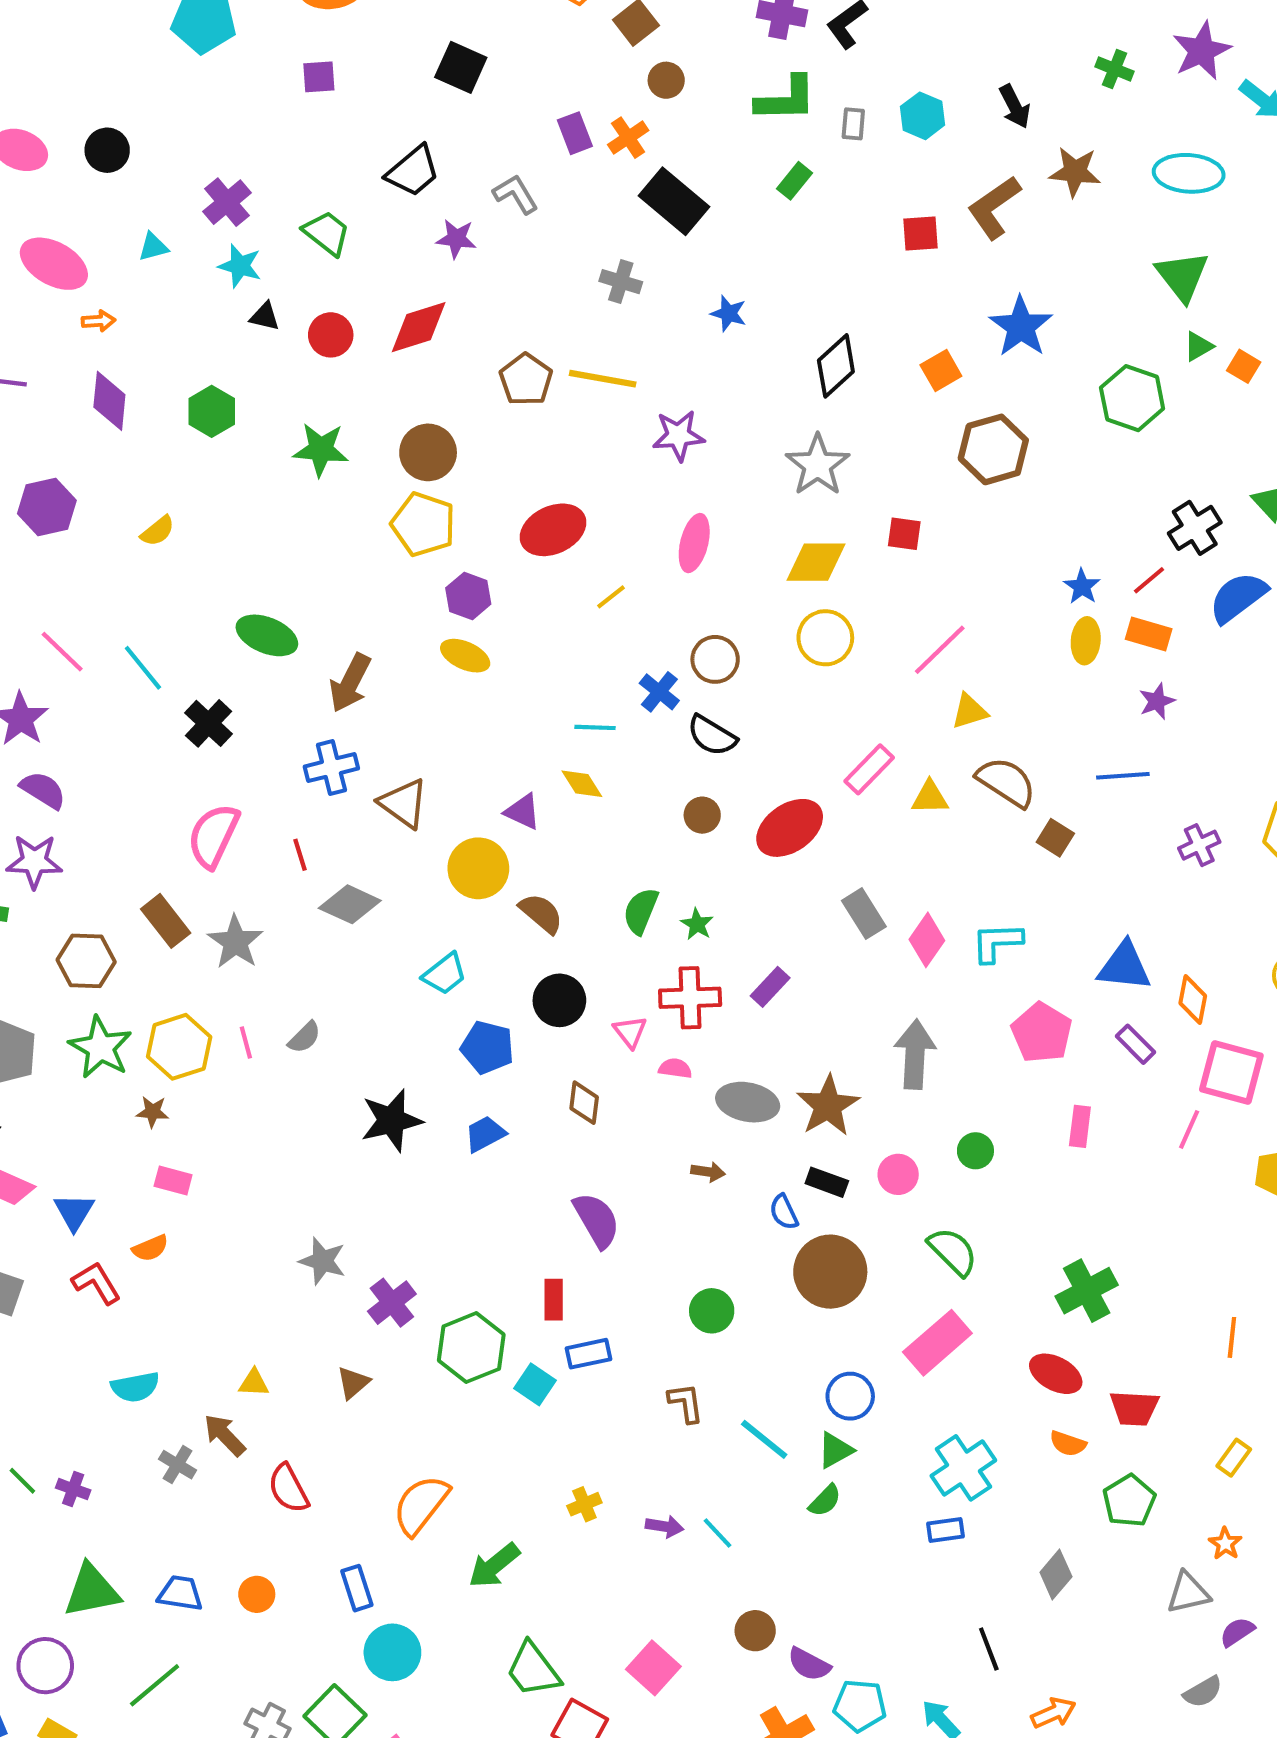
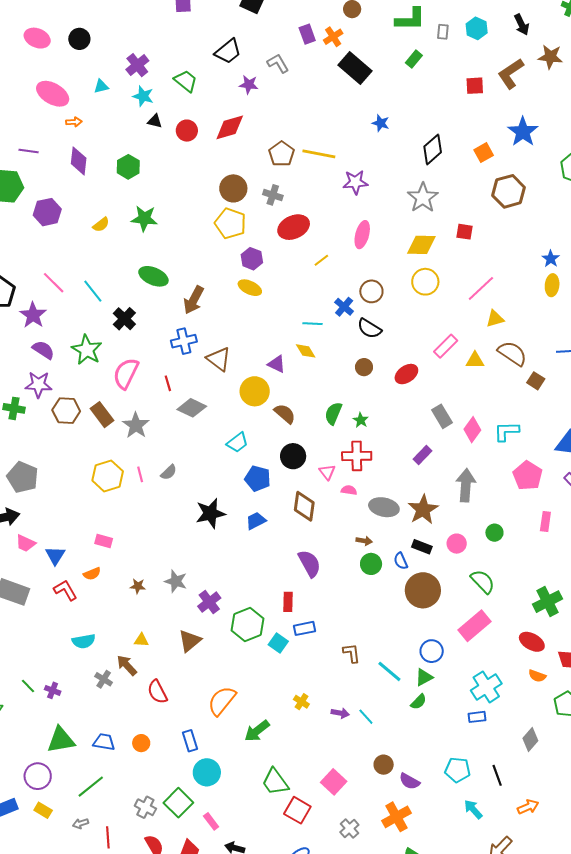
gray cross: (621, 282) -> (273, 195), moved
green star: (321, 450) -> (144, 219), moved
red ellipse: (790, 828) -> (406, 374), size x0.7
brown hexagon: (86, 961) -> (66, 411), moved
purple rectangle: (770, 987) -> (422, 455), moved
green star: (100, 1047) -> (87, 350), moved
brown diamond: (584, 1103) -> (304, 506), size x1.4
brown star: (153, 1112) -> (138, 586), moved
green circle: (712, 1311) -> (371, 564), moved
brown triangle: (353, 1383) -> (190, 641), size x1.4
yellow cross: (584, 1504) -> (301, 702), turned -35
cyan pentagon: (860, 1706) -> (458, 770), moved

